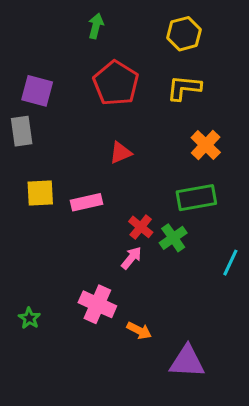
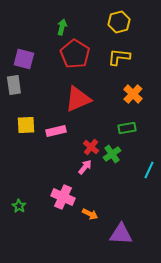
green arrow: (96, 26) -> (62, 27), moved
red triangle: (121, 153) -> (78, 99), size x1.8
green rectangle: (196, 198) -> (127, 128), size x0.7

